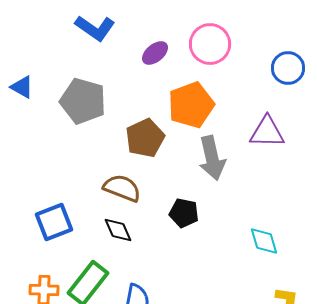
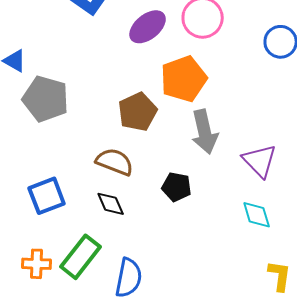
purple ellipse: (155, 53) -> (148, 27), size x1.4
gray pentagon: (83, 101) -> (46, 99), moved
purple triangle: (267, 132) -> (260, 161), moved, turned 45

